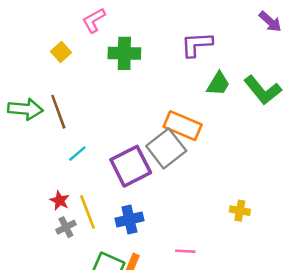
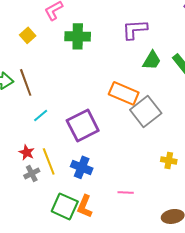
gray square: (166, 148) -> (146, 111), moved
blue cross: (129, 220) -> (82, 167), turned 35

